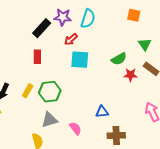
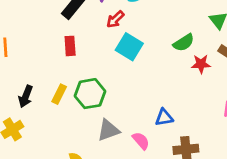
cyan square: (80, 60) -> (129, 47), turned 30
gray triangle: (49, 120) -> (108, 130), moved
pink semicircle: (75, 128) -> (141, 141), moved

